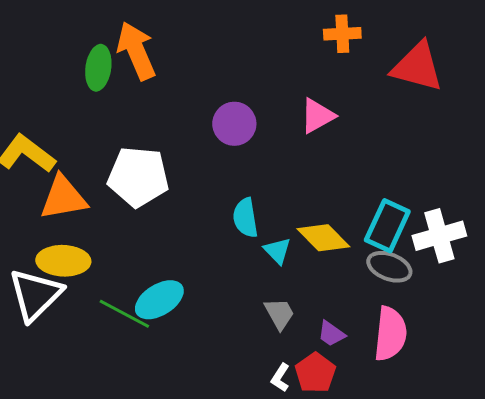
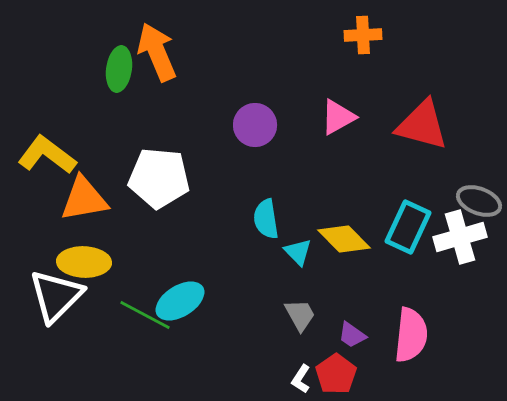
red triangle: (417, 67) -> (422, 125), moved
gray ellipse: (389, 267) -> (479, 201), moved

